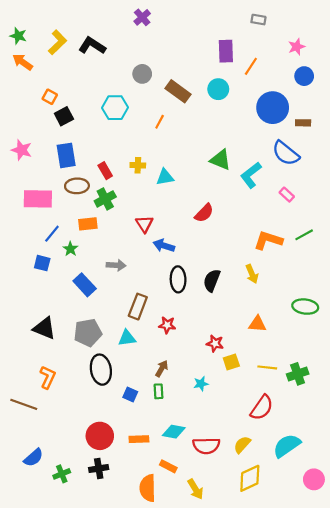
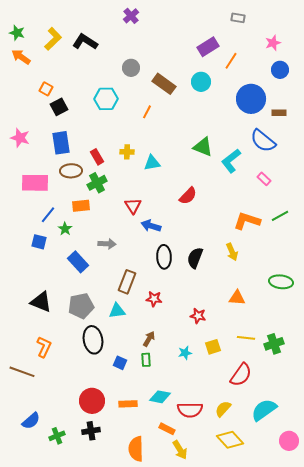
purple rectangle: (226, 51) -> (208, 47), turned 60
yellow square: (231, 362) -> (213, 347), moved
orange rectangle: (168, 466) -> (167, 429), moved
yellow diamond: (250, 478) -> (230, 440), turned 72

